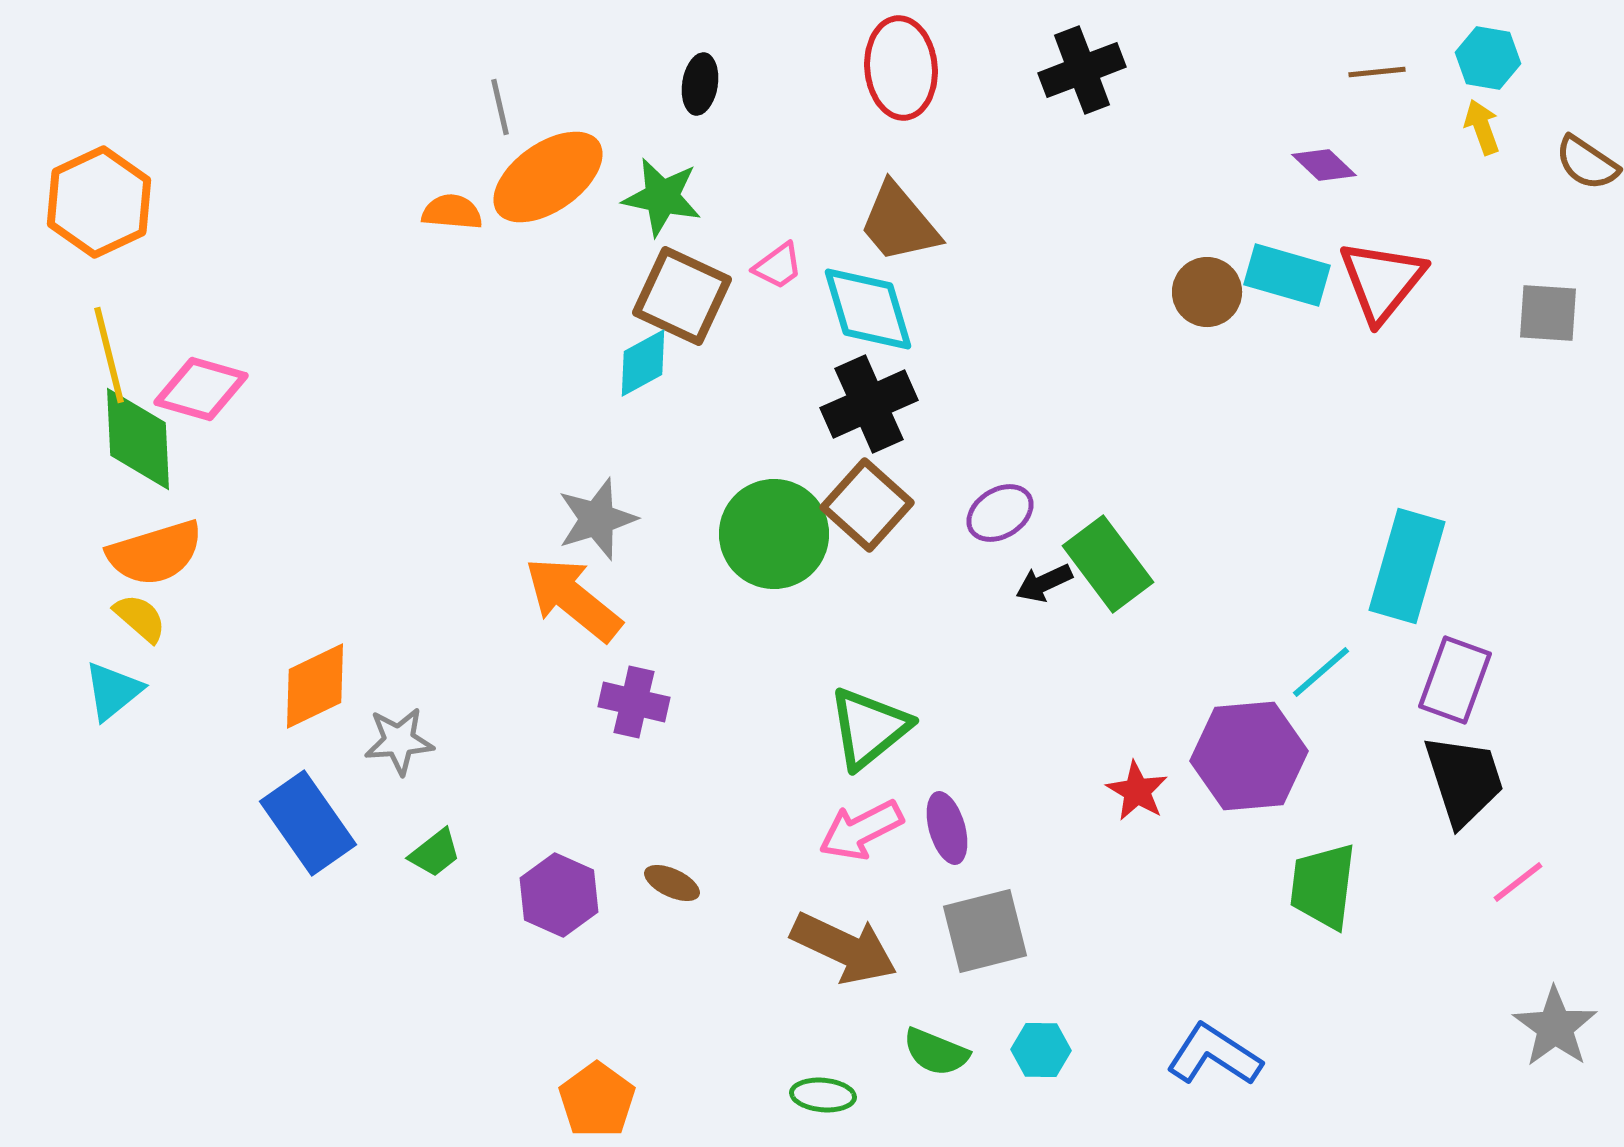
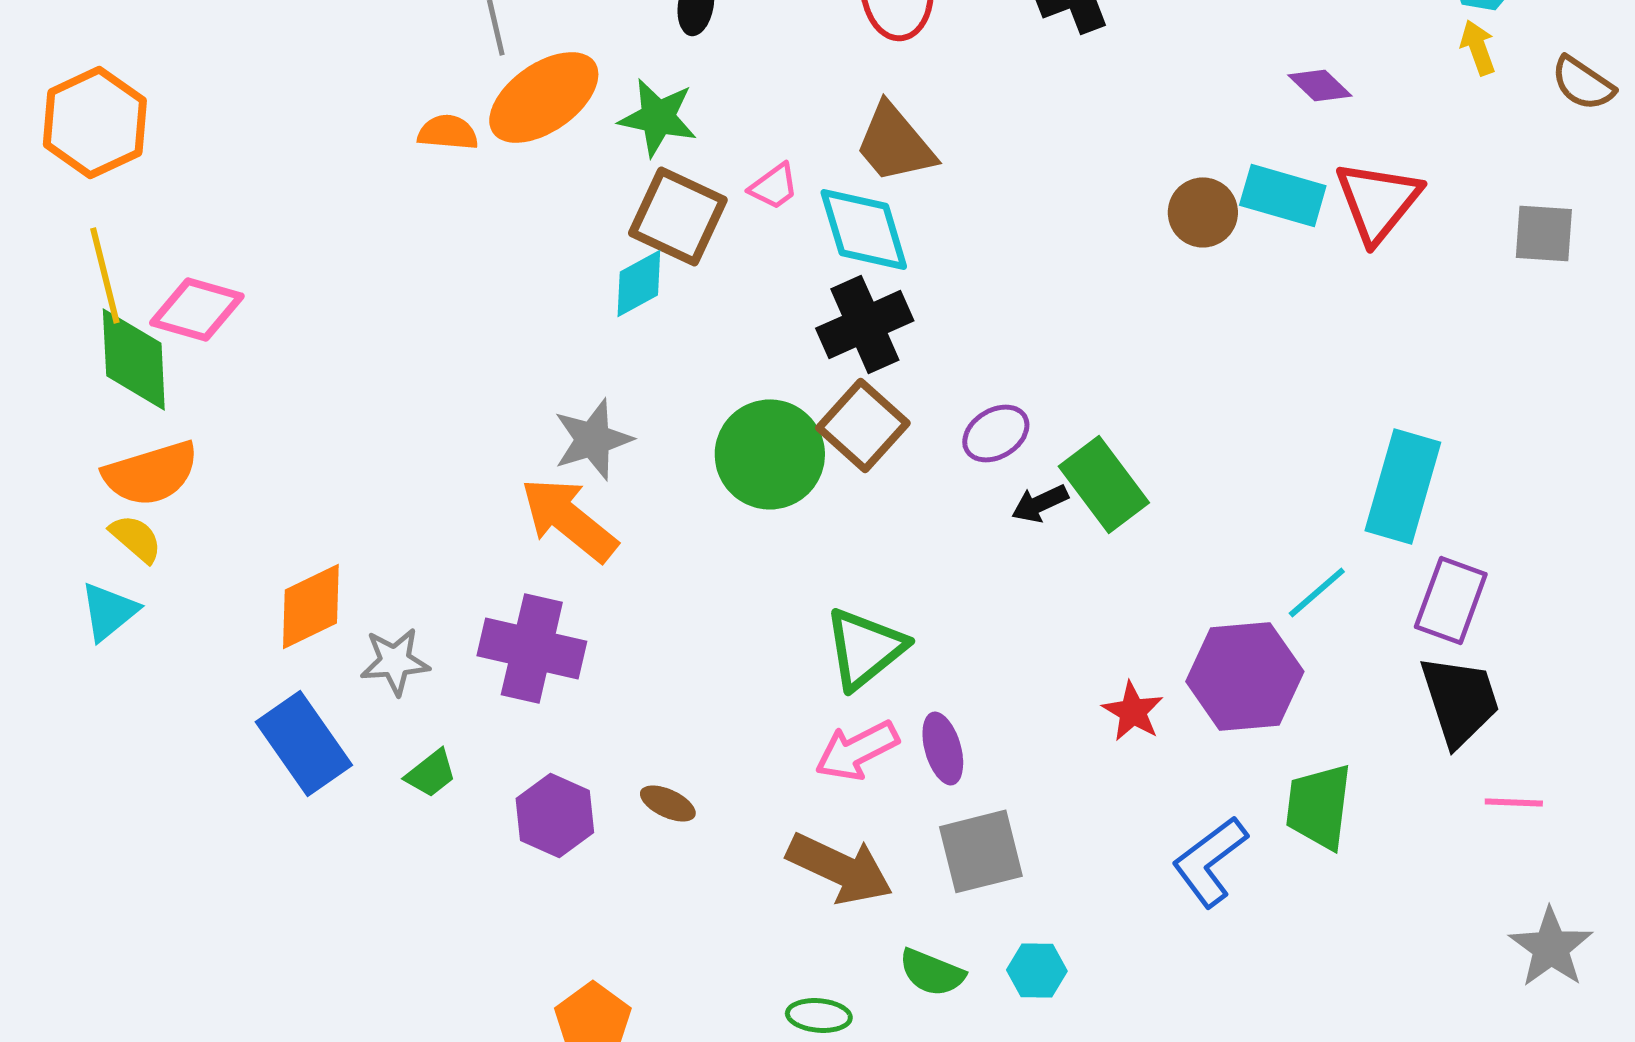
purple cross: (634, 702) -> (532, 648), moved, size x1.5
pink line: (1518, 882) -> (1514, 802), turned 40
blue L-shape: (1214, 1055) -> (1210, 861), moved, turned -70

